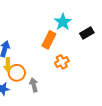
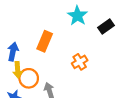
orange rectangle: (49, 40) -> (45, 41), moved

